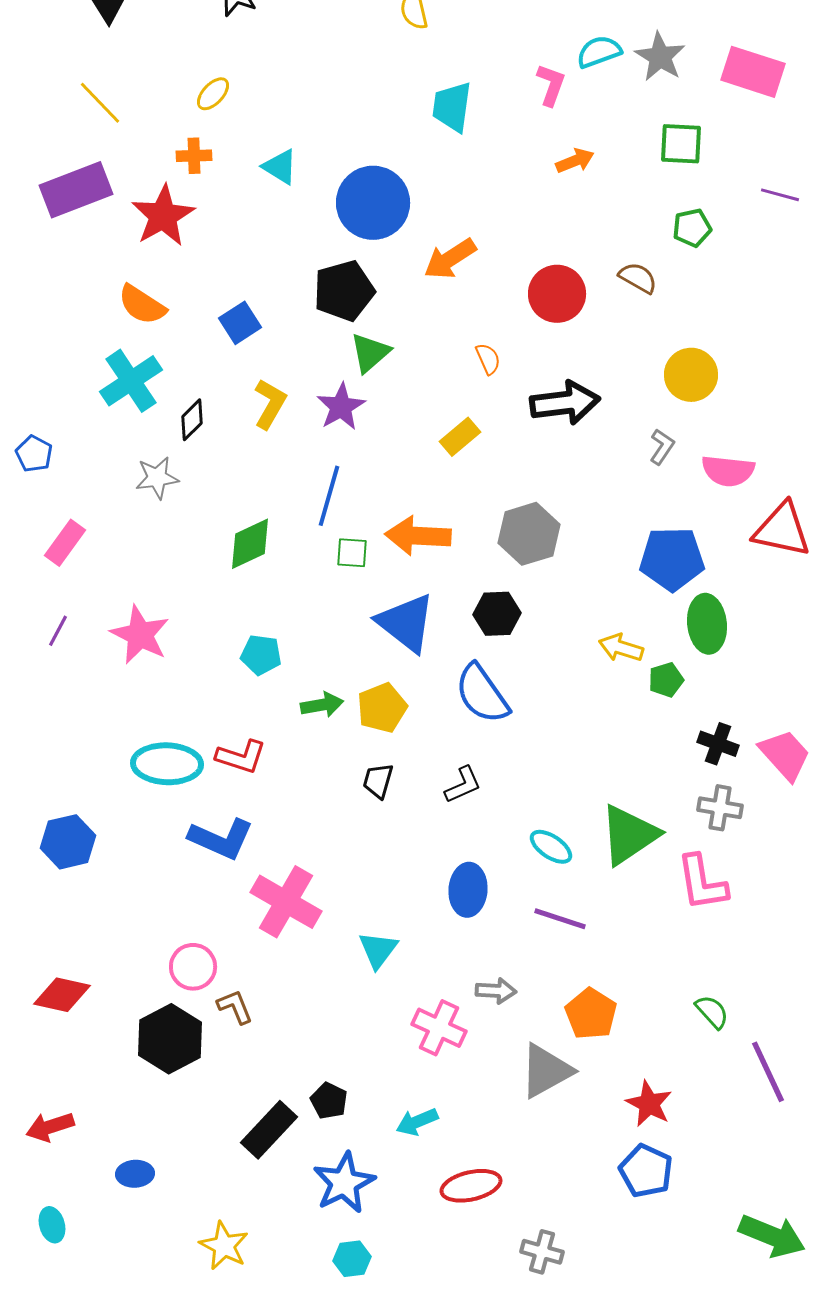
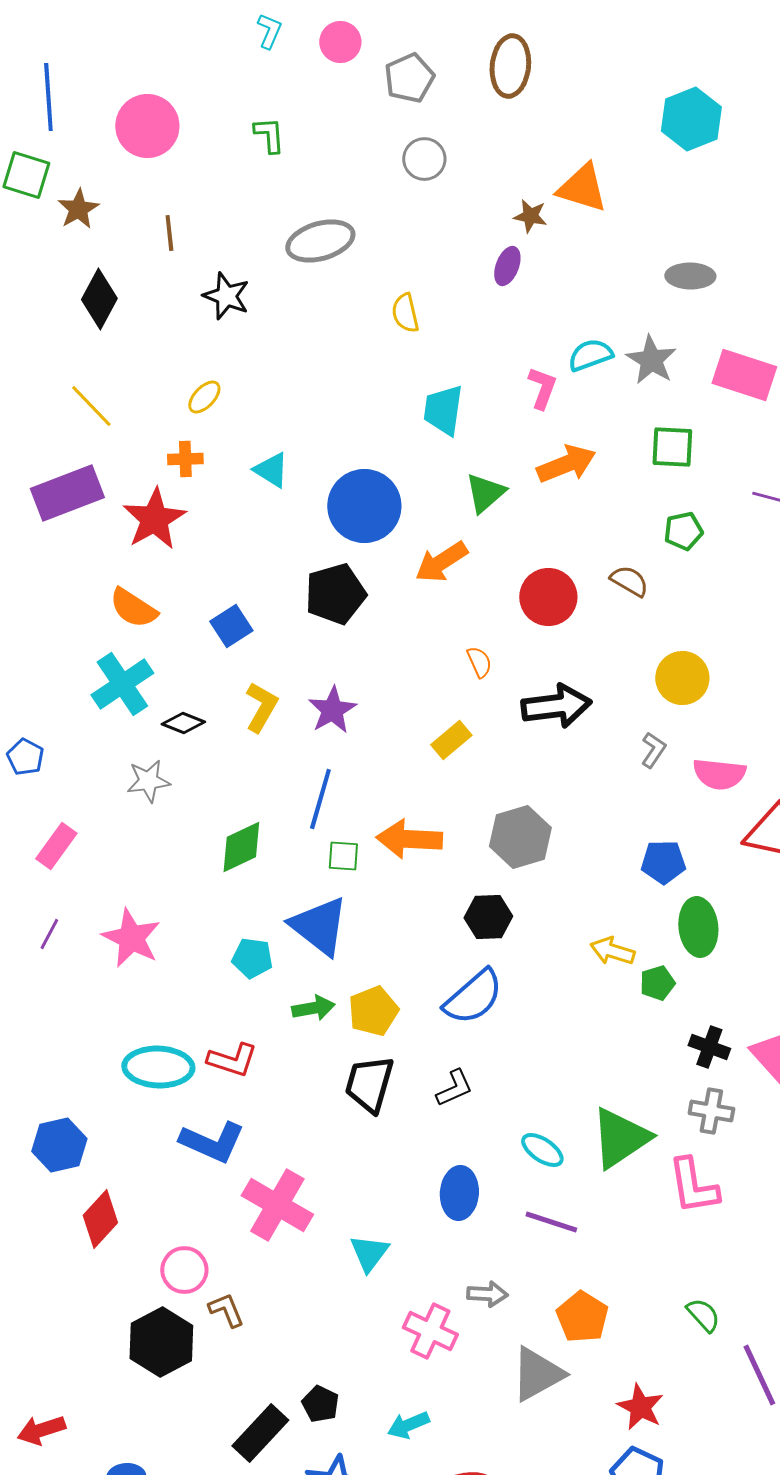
orange arrow: (575, 161) -> (566, 464), size x1.5
green triangle: (370, 353) -> (485, 493), moved
black diamond: (192, 420) -> (183, 723), turned 66
blue pentagon: (672, 559) -> (663, 862), size x0.7
blue triangle: (406, 623) -> (319, 926), moved
blue semicircle: (482, 694) -> (473, 997), turned -96
black trapezoid: (378, 781) -> (369, 1084), size x1.6
red diamond: (62, 995) -> (100, 1219), moved, turned -60

